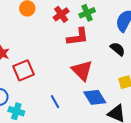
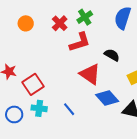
black semicircle: (118, 49) -> (112, 55), moved
cyan cross: (16, 111) -> (39, 108), moved

